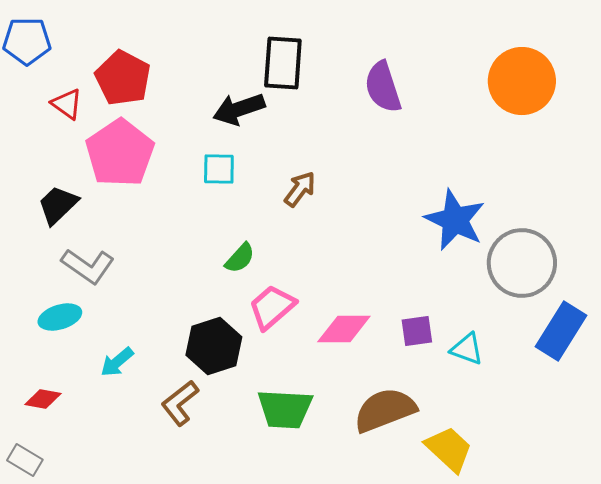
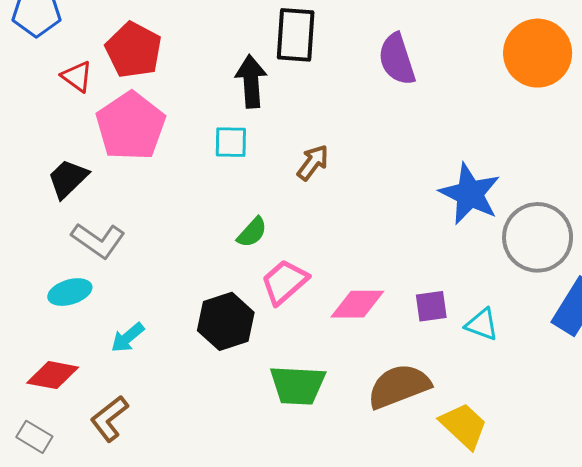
black arrow: (239, 109) -> (251, 81), turned 105
red diamond: (43, 399) -> (53, 375), size x1.4
brown L-shape: (180, 403) -> (109, 419), moved

